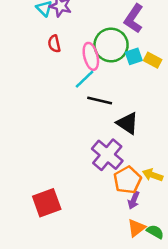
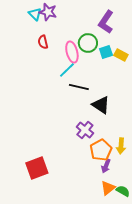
green circle: (111, 45) -> (88, 43), size x0.7
purple cross: (107, 155) -> (85, 130), size x0.7
yellow arrow: (153, 175) -> (121, 146), turned -105

